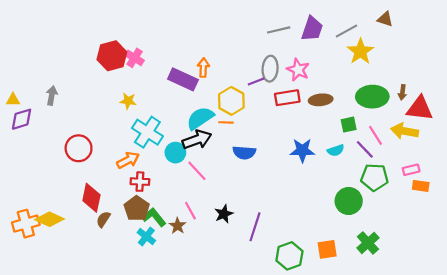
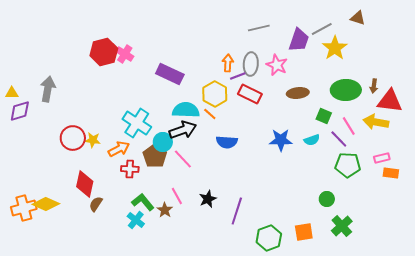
purple trapezoid: (312, 29) -> (299, 40), moved
orange arrow: (203, 68) -> (228, 63), moved
gray arrow: (52, 96) -> (48, 89), size x1.4
red rectangle: (287, 98) -> (250, 94), moved, turned 35
yellow star: (128, 101) -> (93, 140), moved
cyan semicircle: (200, 118) -> (186, 110), turned 36
orange line: (226, 122) -> (210, 114), turned 40
green square: (349, 125) -> (324, 116), turned 35
green circle: (349, 201) -> (327, 199), moved, size x0.6
brown pentagon: (137, 209) -> (155, 156), moved

